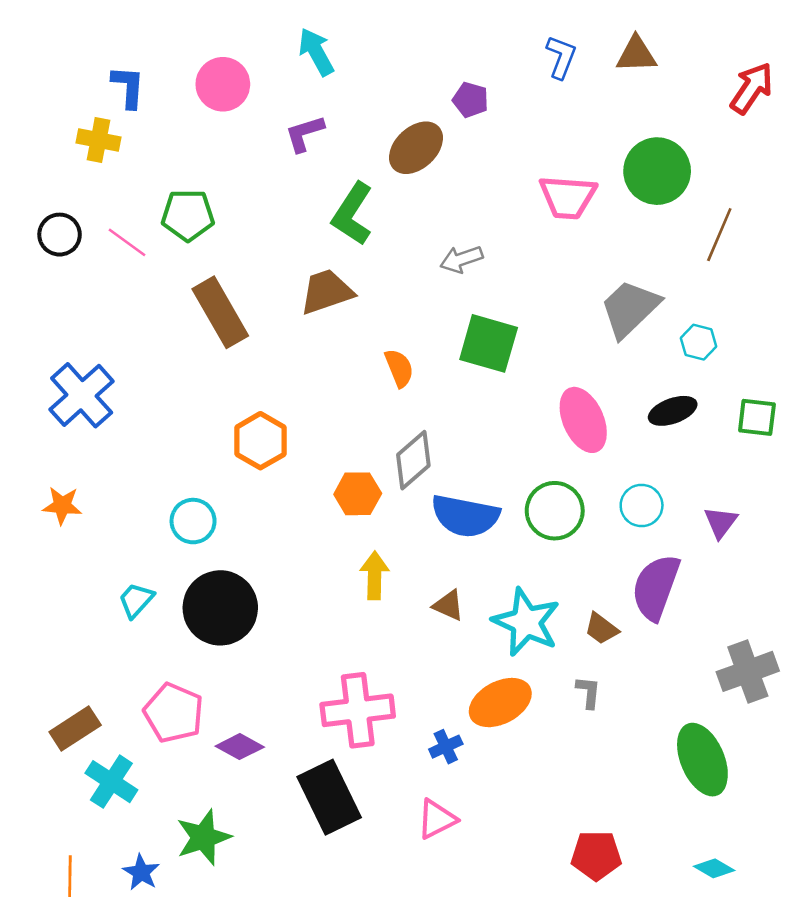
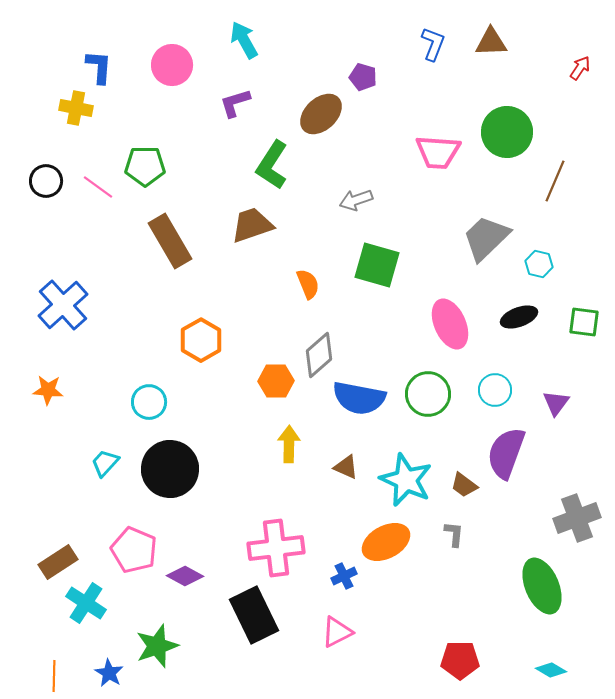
red arrow: (752, 88) -> (580, 68), size x0.6

